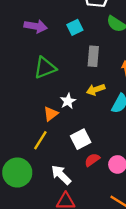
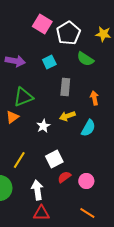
orange triangle: (51, 114) -> (12, 117), moved
white arrow: (61, 175) -> (37, 190), turned 36

